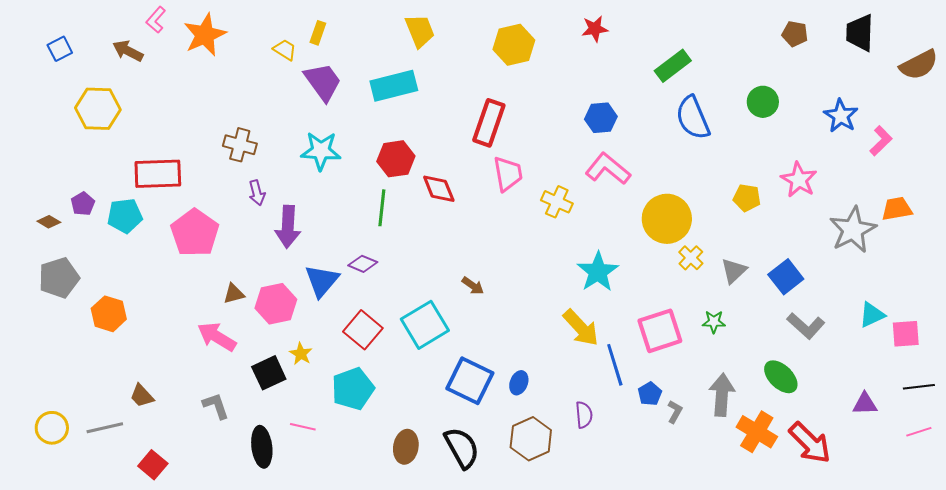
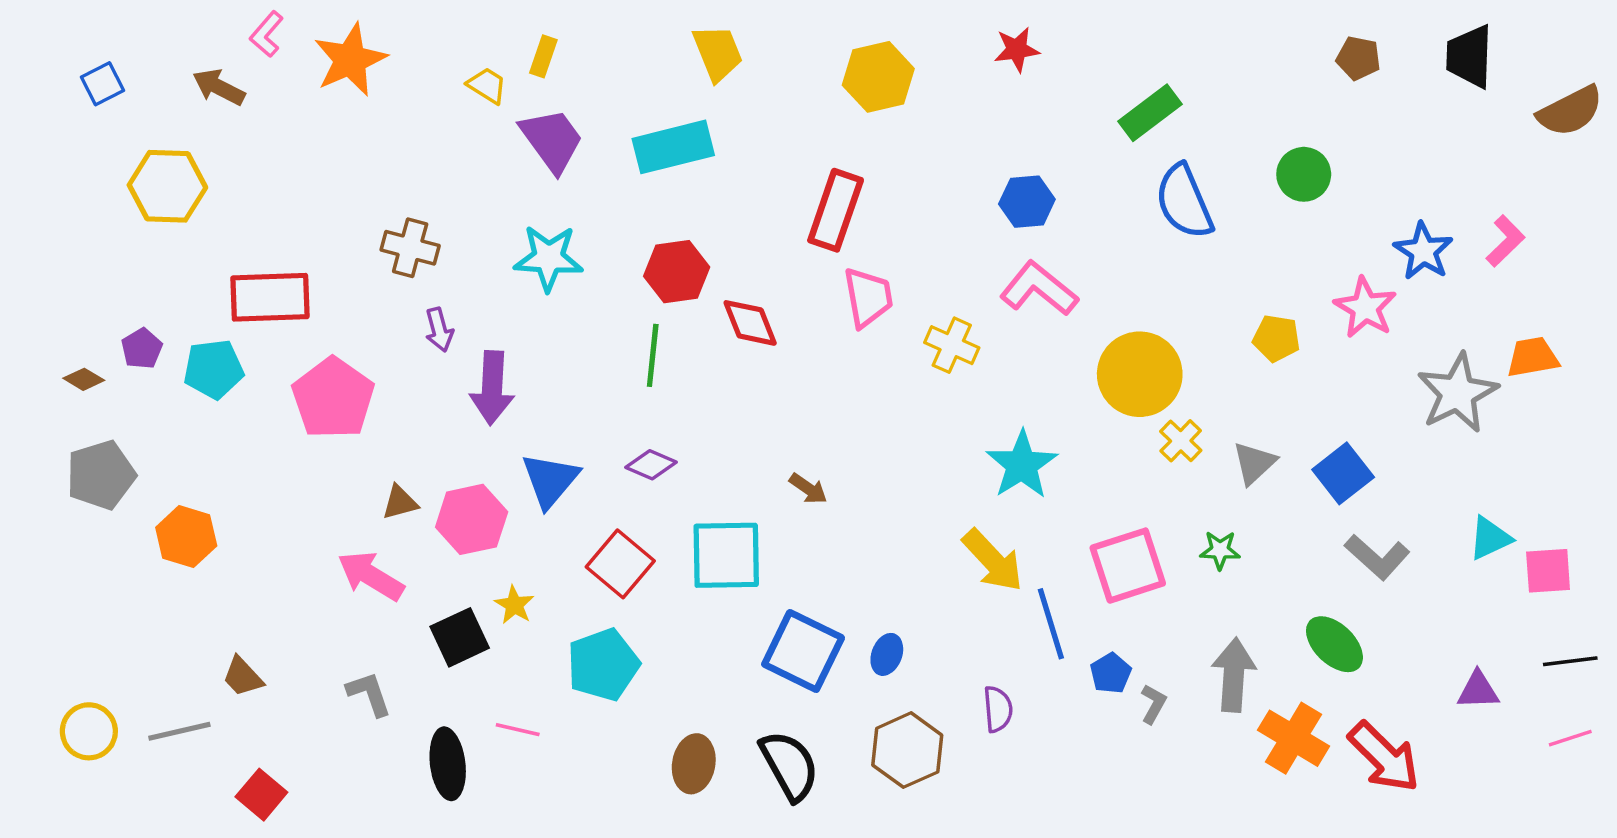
blue star: (841, 116) -> (1423, 251), moved
purple diamond: (363, 264) -> (651, 465), moved
cyan square: (425, 325) -> (726, 555), turned 30

